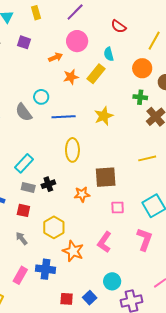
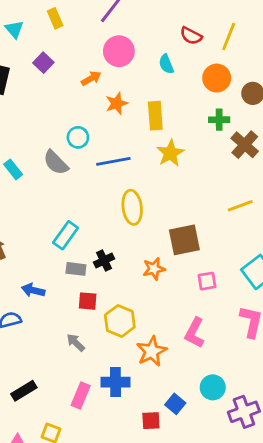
red semicircle: (119, 26) -> (191, 36), moved
purple square: (24, 42) -> (43, 63), turned 32
yellow rectangle: (96, 74) -> (155, 116), moved, turned -36
red square: (23, 210) -> (88, 301), moved
orange star: (73, 251) -> (152, 351), turned 30
blue square: (90, 298) -> (175, 404), moved

